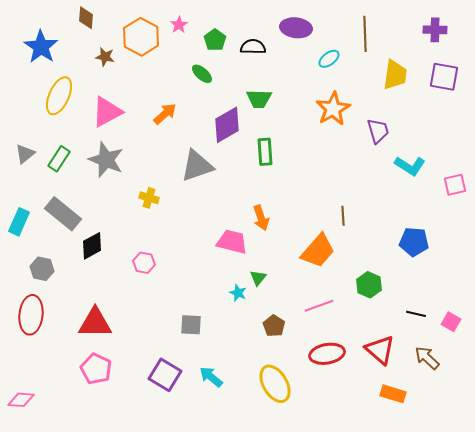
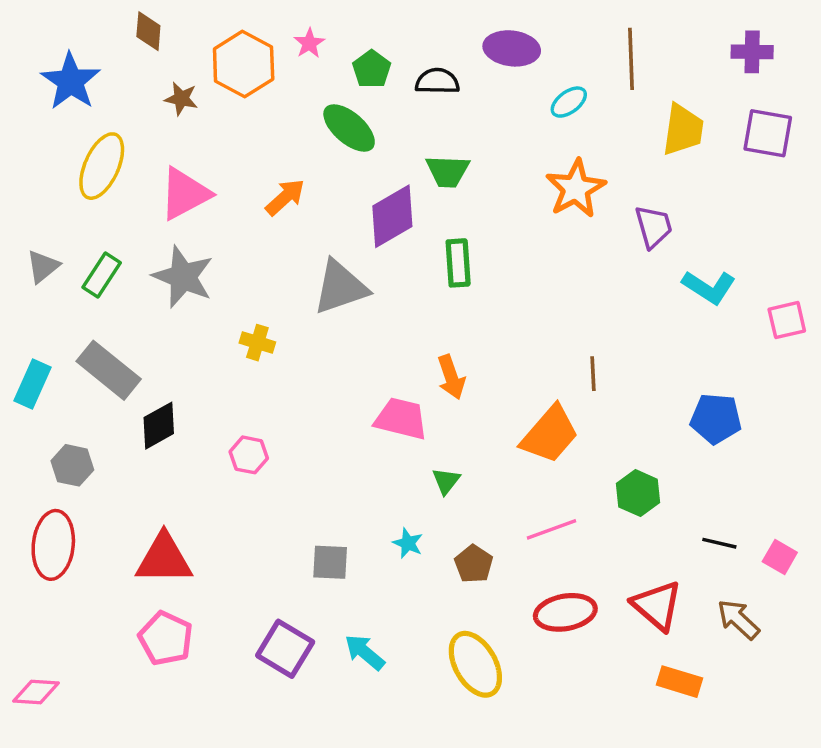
green ellipse: (202, 74) -> (349, 128), size x1.5
cyan star: (238, 293) -> (408, 543), moved

